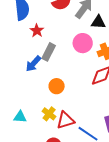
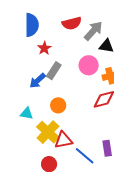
yellow cross: (49, 114) -> (48, 132), size x1.6
cyan triangle: (20, 117) -> (27, 113), moved

